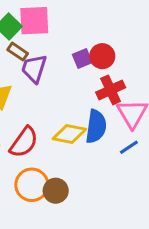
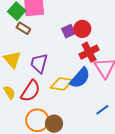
purple trapezoid: (34, 69) -> (39, 63), moved
blue semicircle: (96, 126) -> (80, 78), turned 35
blue line: (129, 147) -> (102, 110), moved

